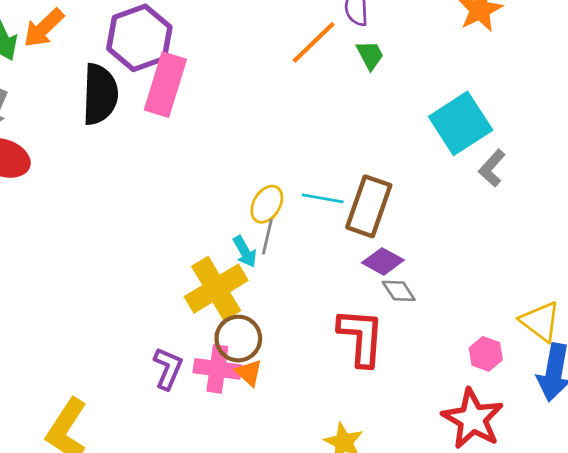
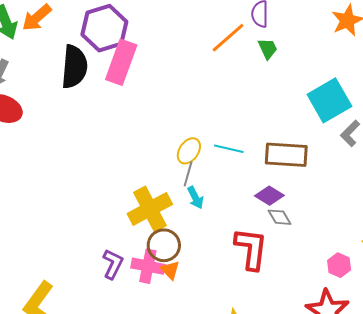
brown rectangle: (369, 206) -> (286, 155), moved, turned 72
cyan arrow: (245, 252) -> (195, 198), moved

